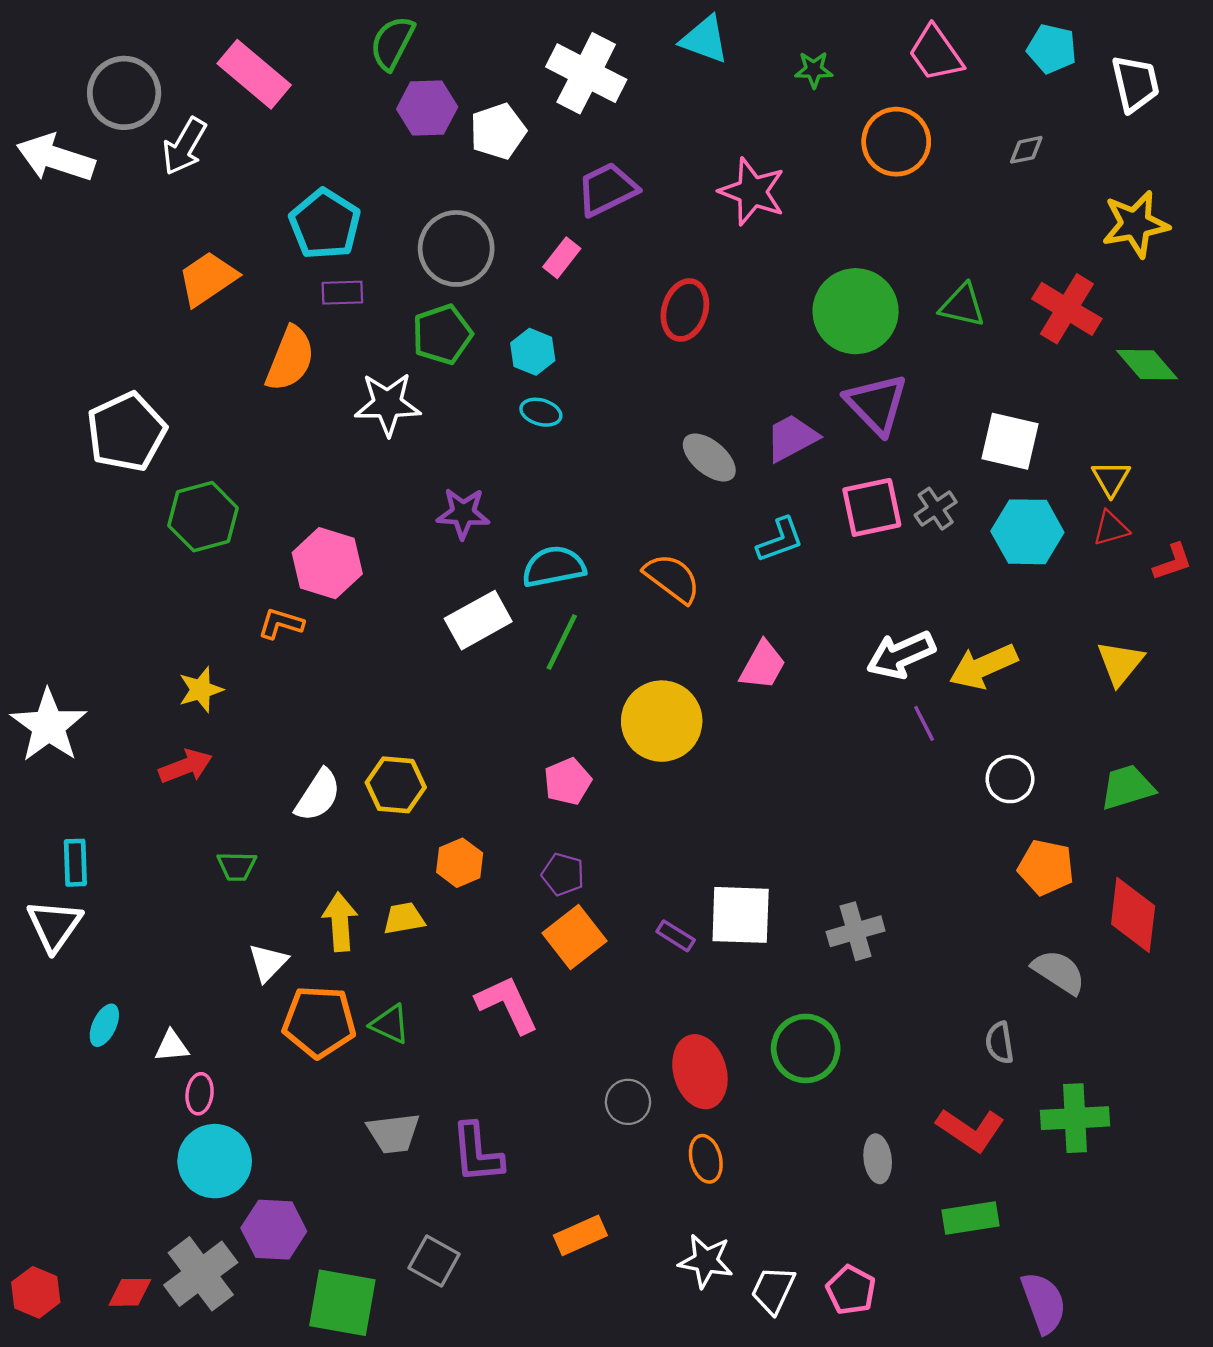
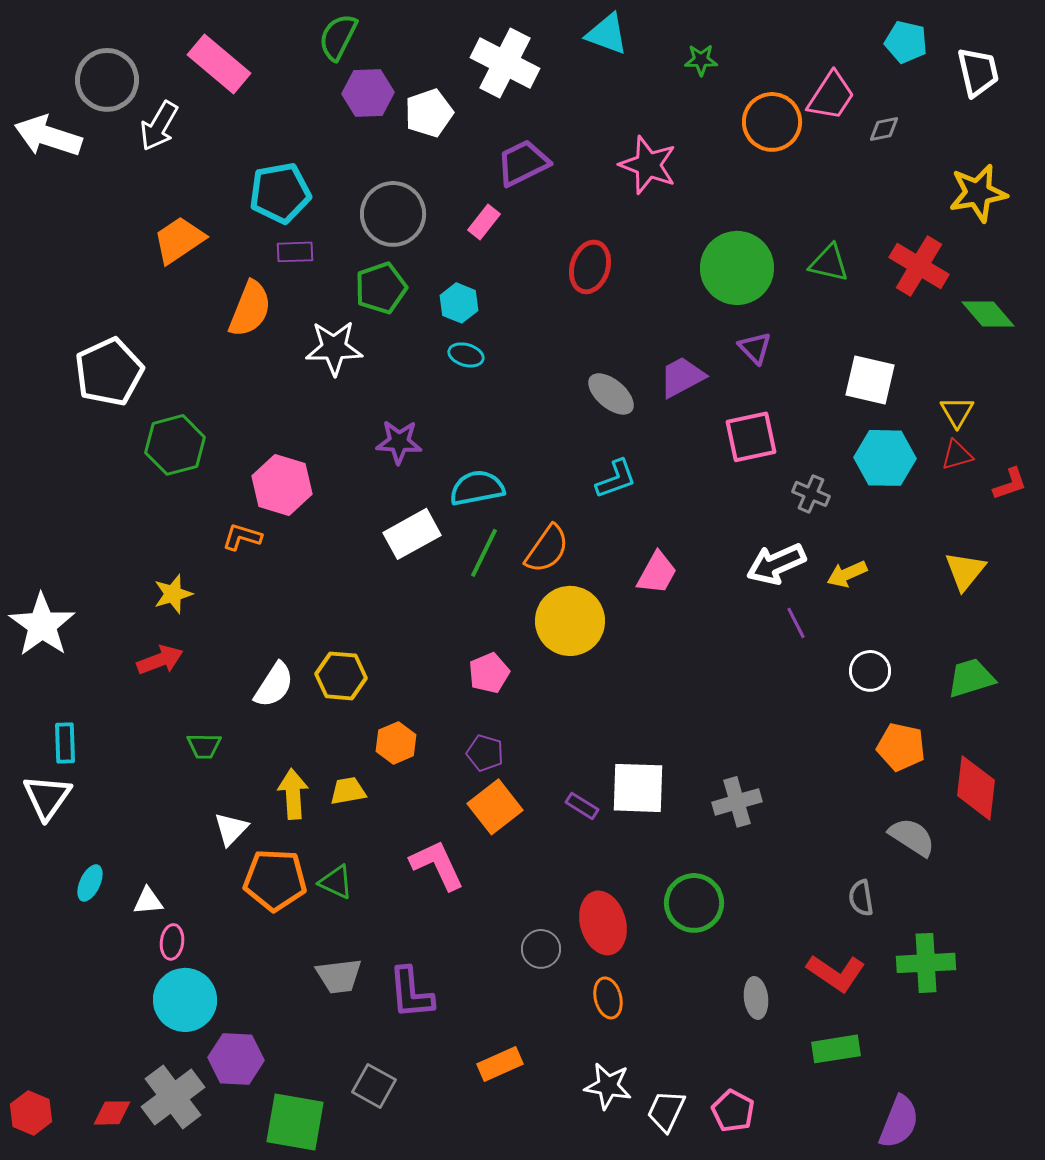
pink trapezoid: (936, 53) -> (831, 96), moved, turned -112
cyan pentagon: (325, 224) -> (280, 193), turned 30
purple triangle: (876, 404) -> (755, 348), size x0.6
gray cross: (936, 509) -> (811, 494), moved, turned -33
cyan L-shape: (780, 540) -> (616, 479), moved
orange semicircle: (672, 578) -> (547, 549), moved, turned 88
yellow arrow: (983, 666) -> (847, 574), size x0.7
purple semicircle: (1044, 1303) -> (899, 1122), turned 42

